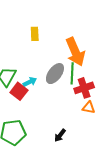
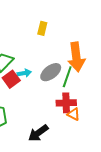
red cross: (84, 88) -> (66, 103), moved
black arrow: (60, 135) -> (38, 133), size x1.5

